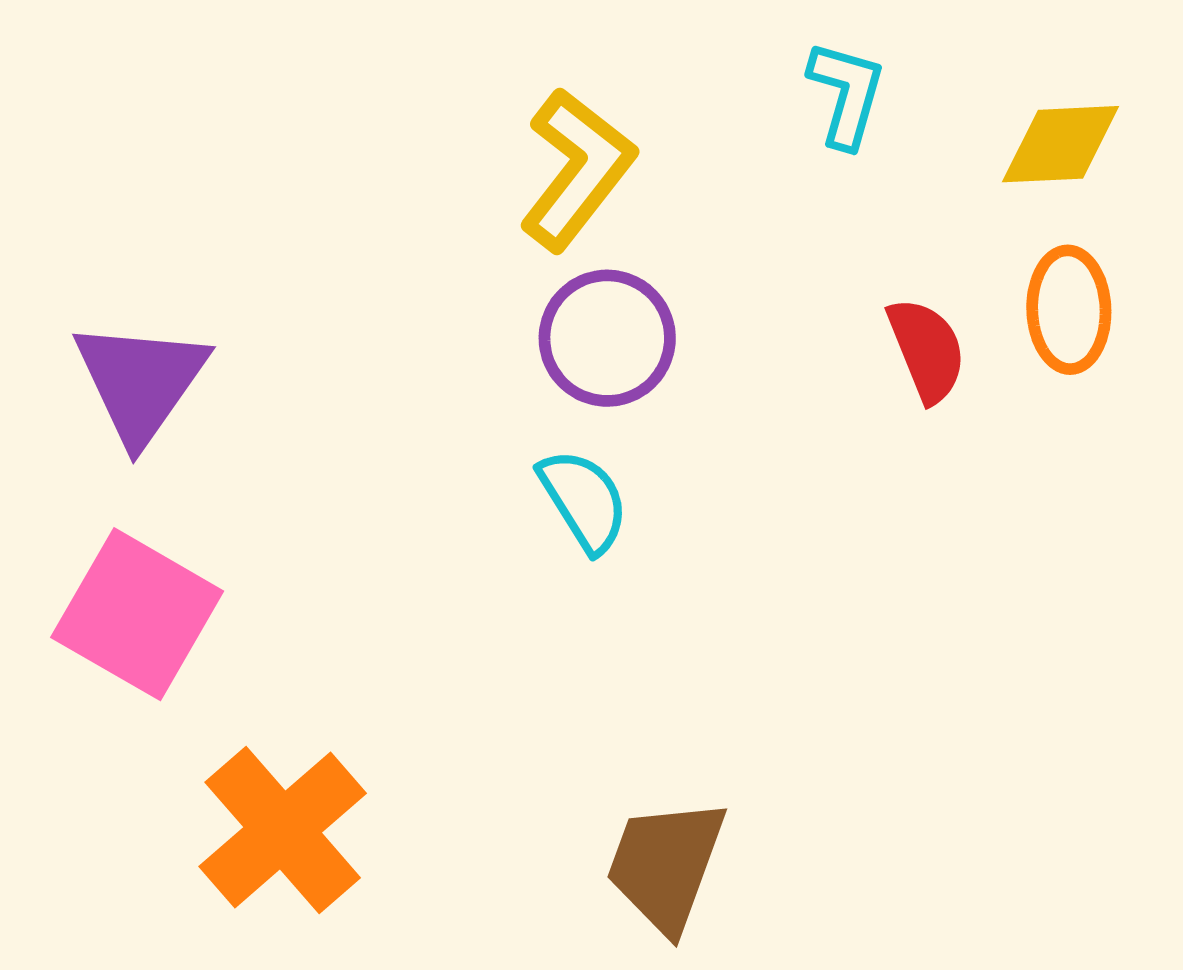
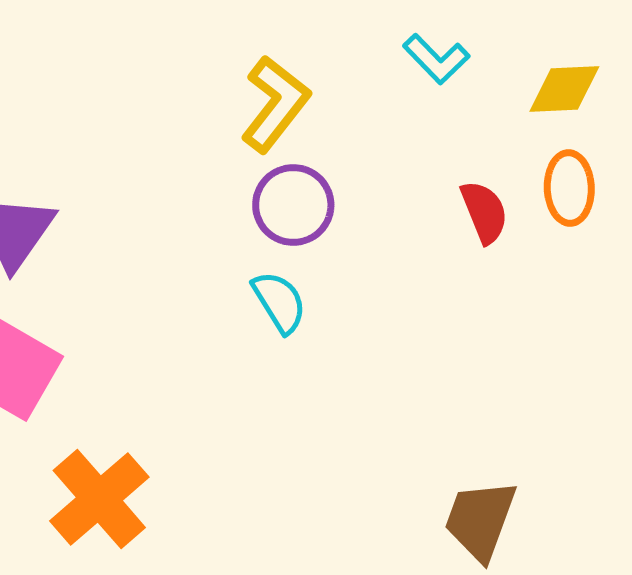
cyan L-shape: (846, 94) -> (436, 59), turned 120
brown trapezoid: (666, 865) -> (480, 520), moved

